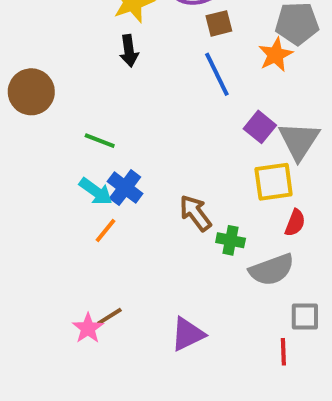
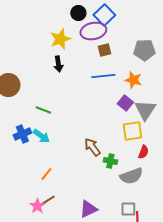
orange star: (276, 55) -> (133, 80), moved, turned -30
blue line: (217, 74) -> (103, 76), turned -70
blue cross: (125, 188) -> (22, 134), moved, turned 30
orange line: (106, 231) -> (46, 174), moved
gray square: (305, 317) -> (128, 209), moved

